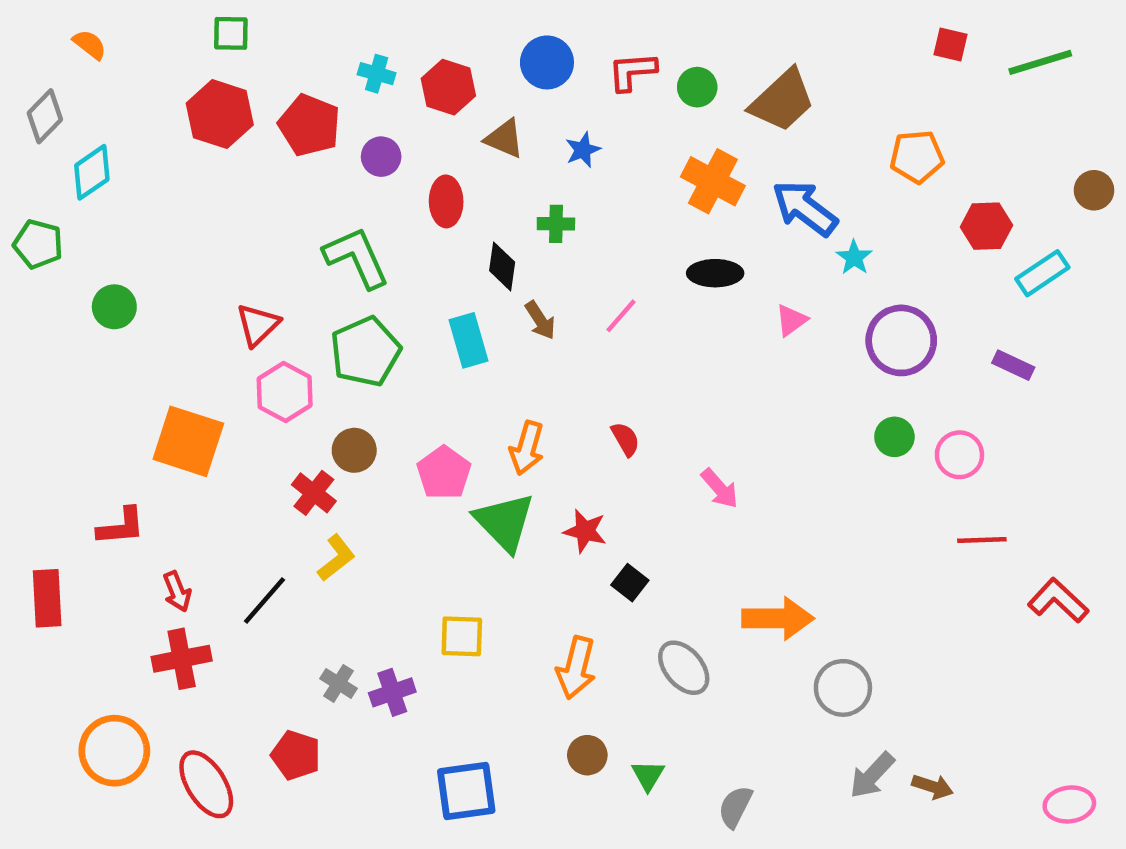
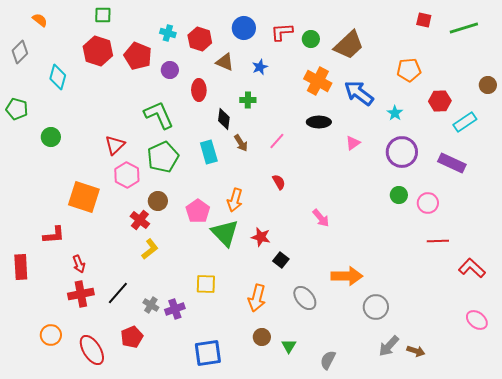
cyan diamond: (92, 172) -> (58, 77), moved, turned -40
cyan star: (854, 257) -> (395, 113), moved
purple rectangle: (1013, 365) -> (452, 163), size x1.5
red semicircle: (625, 439) -> (279, 182), moved
black line: (265, 600) -> (118, 293), moved
orange circle: (114, 751) -> (51, 335), size x0.7
red pentagon: (296, 755) -> (132, 337), turned 30
pink ellipse: (1069, 804) -> (477, 320), moved, turned 45

